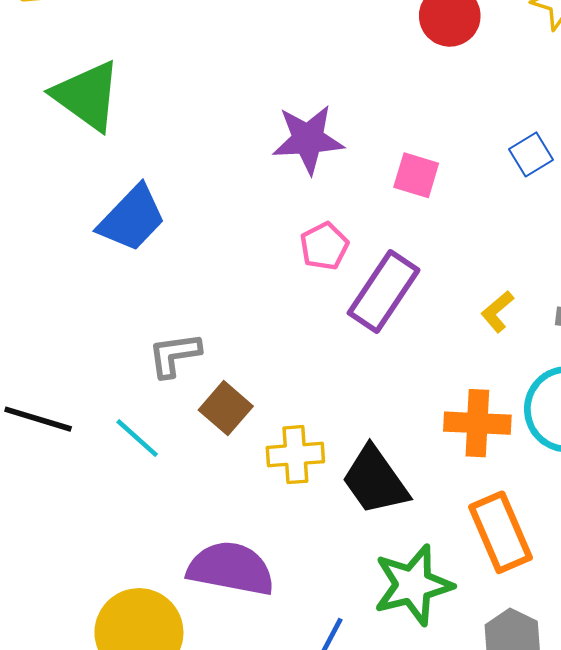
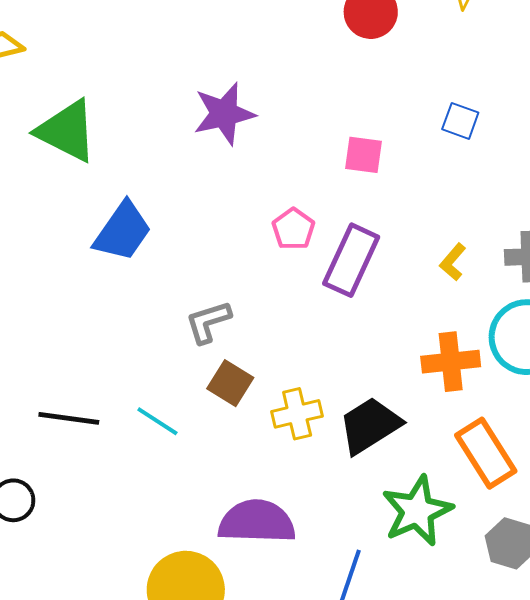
purple star: (308, 139) -> (224, 114), moved
blue square: (531, 154) -> (460, 121), turned -30
gray L-shape: (174, 355) -> (208, 322), moved
black trapezoid: (375, 480) -> (370, 425), turned 102

